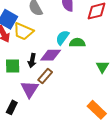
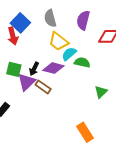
yellow trapezoid: (23, 31) -> (58, 41), moved
brown rectangle: (45, 76) -> (43, 87), turned 70
purple triangle: (30, 89) -> (26, 82), moved

